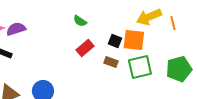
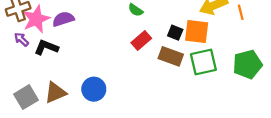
brown rectangle: (111, 62) -> (171, 56), size x1.5

